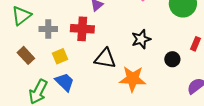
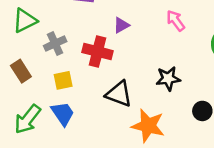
gray cross: (48, 29) -> (55, 44), turned -36

